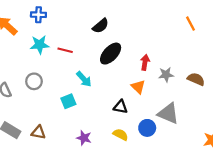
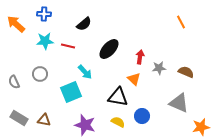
black semicircle: (101, 26) -> (84, 24), moved
cyan square: (68, 101) -> (71, 92), size x1.5
black triangle: (121, 107) -> (118, 97), size x1.5
gray triangle: (168, 113) -> (179, 103), moved
purple star: (84, 138) -> (85, 125), size x1.5

